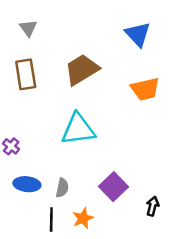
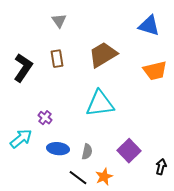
blue triangle: (138, 34) -> (149, 26), turned -30
brown rectangle: (26, 74) -> (57, 59), size x0.7
black line: (51, 220) -> (78, 178), turned -54

